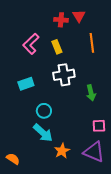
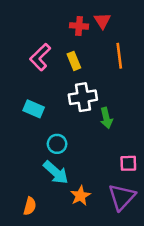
cyan rectangle: (26, 84) -> (34, 109), turned 42
green arrow: (91, 93) -> (106, 118), moved
purple triangle: (94, 152) -> (122, 197), turned 50
orange semicircle: (13, 159) -> (30, 206), moved, turned 72

